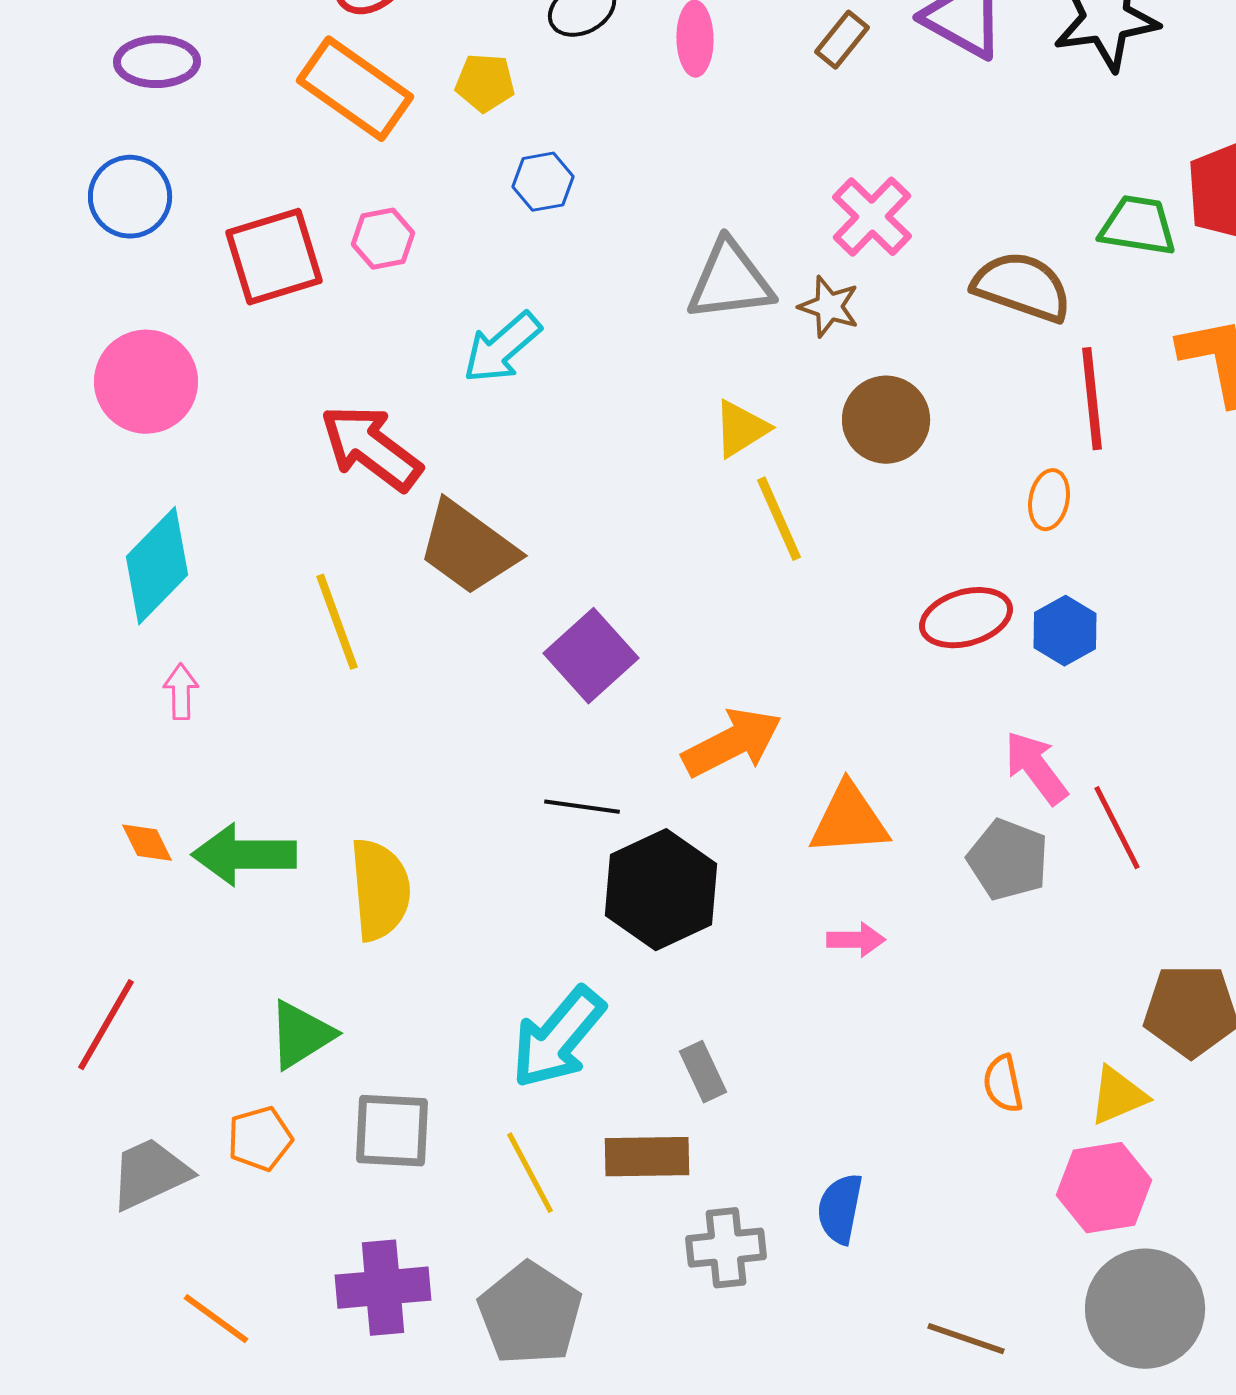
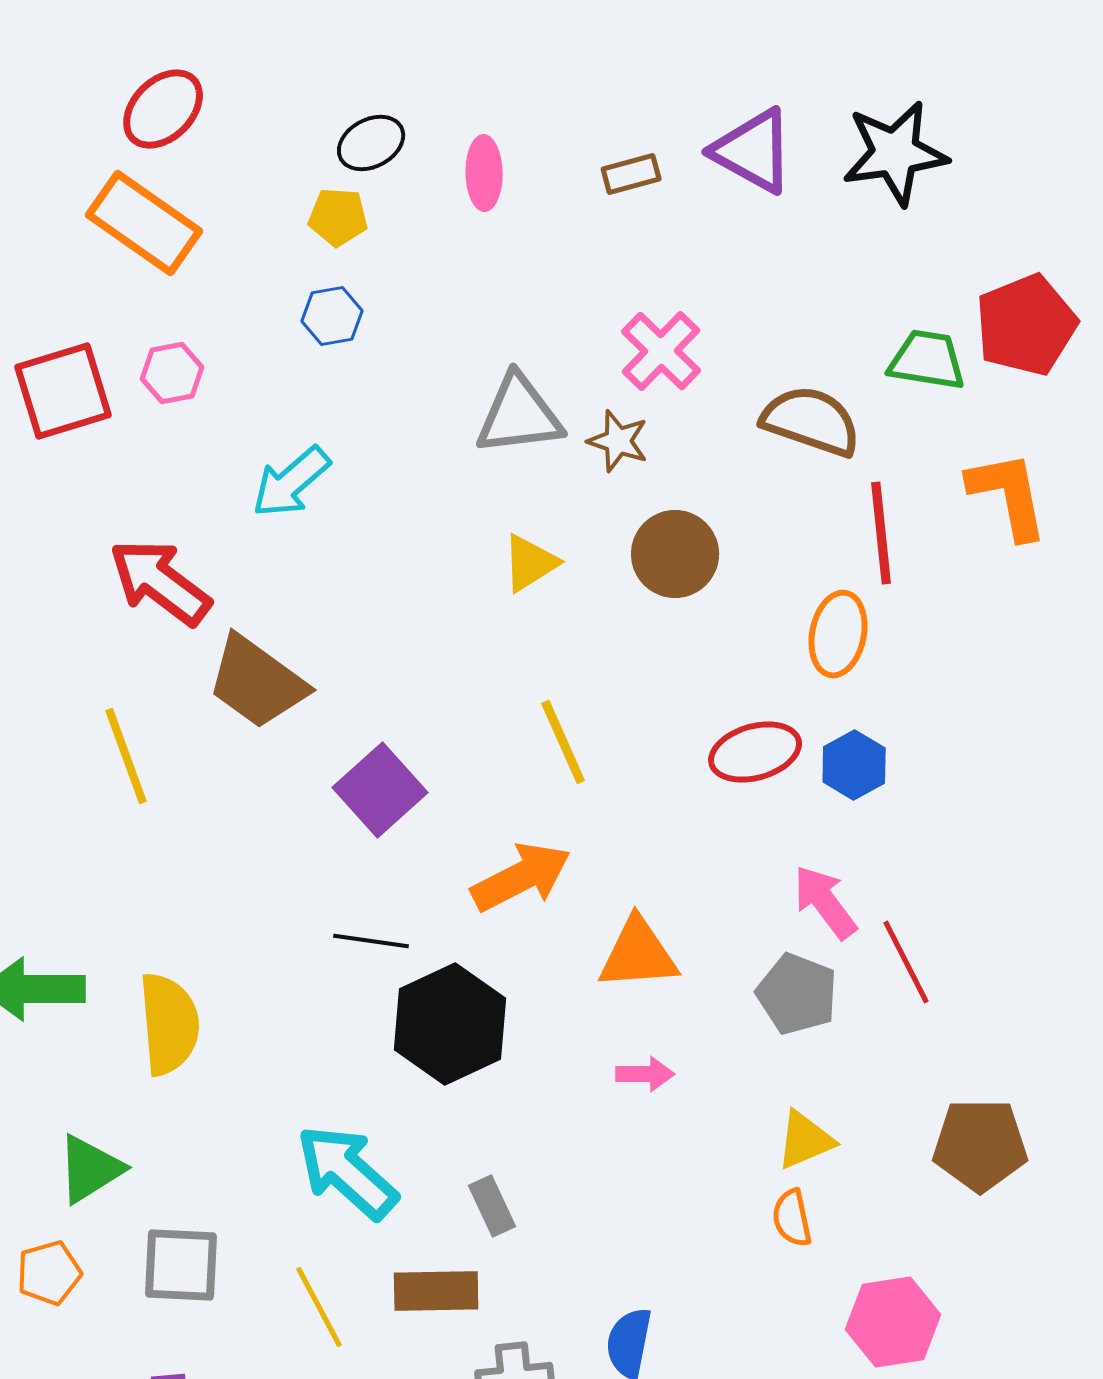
brown rectangle: (842, 40) -> (631, 174), turned 36
yellow pentagon: (485, 83) -> (338, 217), moved
orange ellipse: (1049, 500) -> (838, 634), size x1.4
yellow line: (779, 519) -> (563, 742), moved
cyan arrow: (558, 1038) -> (347, 1172), turned 92
yellow triangle: (1118, 1096) -> (805, 1140), moved

